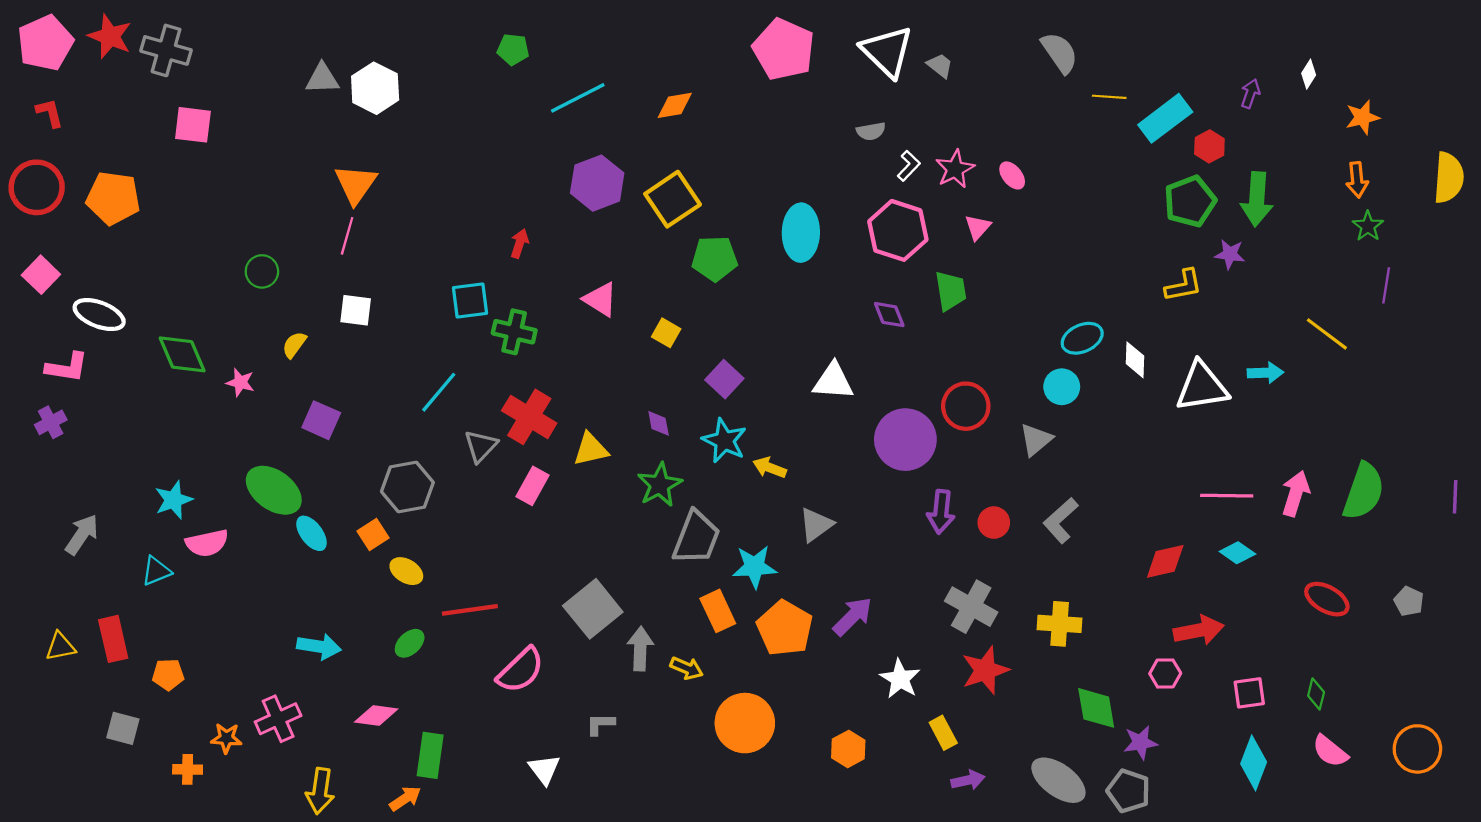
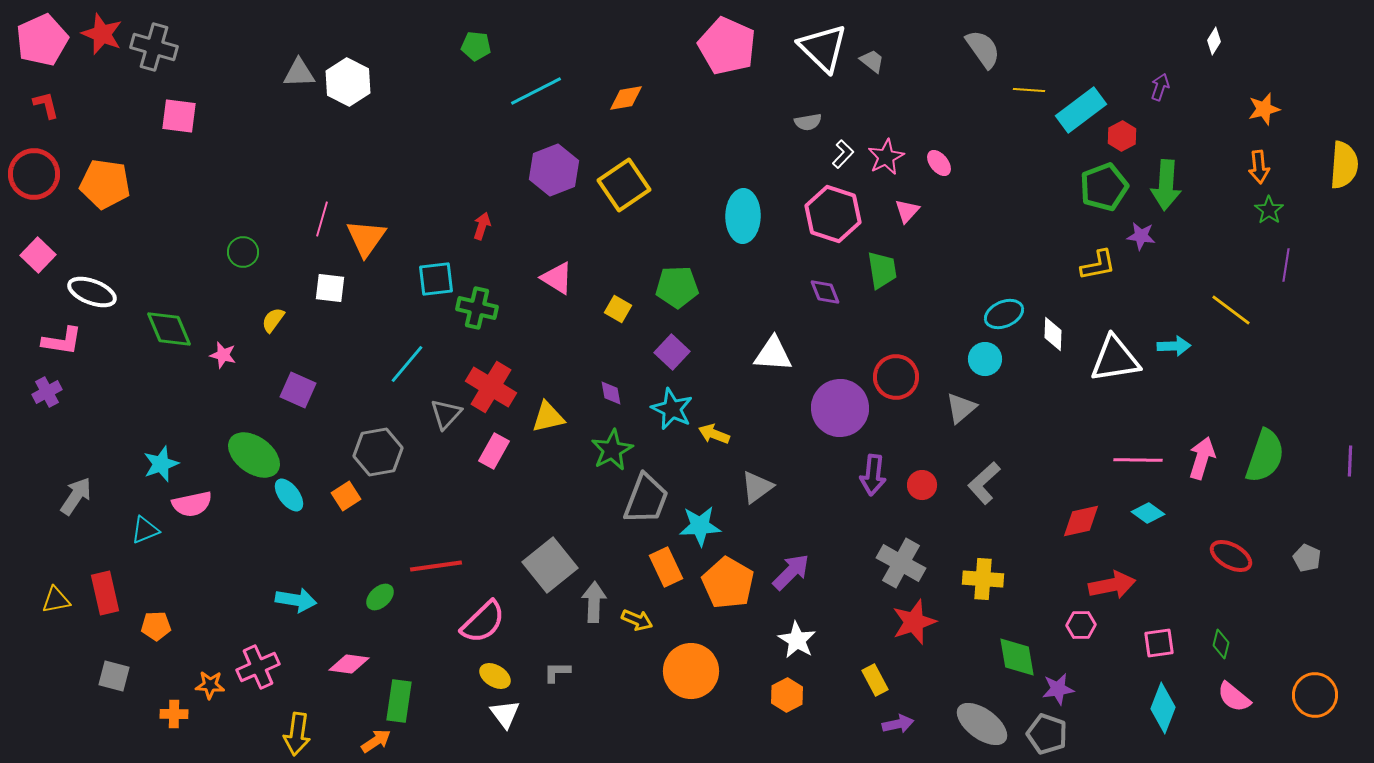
white diamond: (1309, 74) -> (1214, 41), moved
orange triangle: (356, 184) -> (366, 238), moved
green pentagon: (715, 258) -> (677, 287), moved
yellow ellipse: (406, 571) -> (495, 676), moved
white star: (900, 679) -> (797, 640), moved

